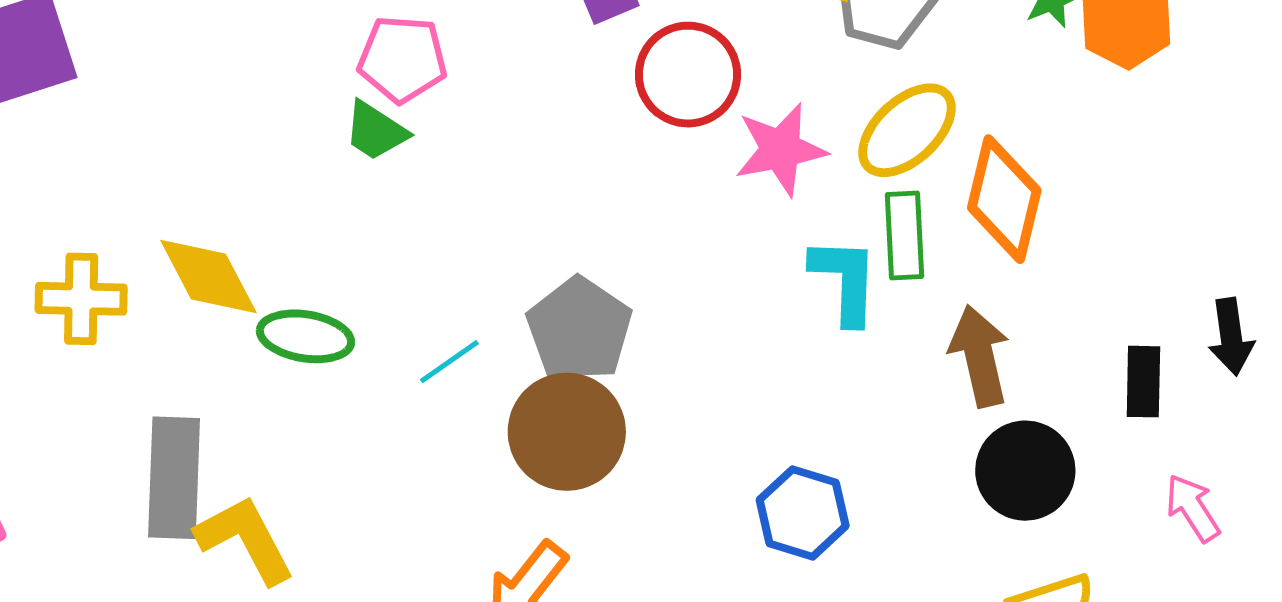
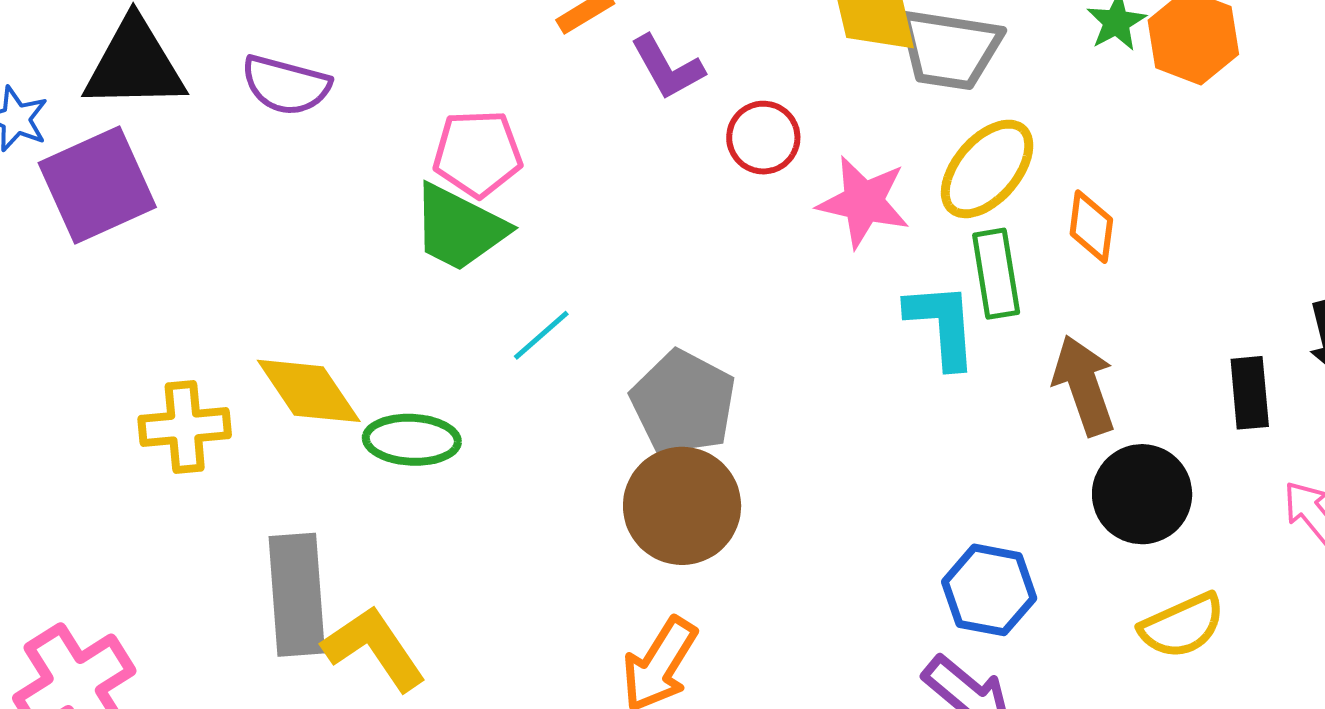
red circle: (688, 75) -> (763, 138), size x0.7
green trapezoid: (376, 131) -> (459, 228), size x1.5
pink star: (781, 150) -> (864, 202), turned 30
orange diamond: (1004, 199) -> (1091, 227), size x0.6
cyan line: (449, 362) -> (541, 335), moved
blue hexagon: (803, 513) -> (989, 590), moved

